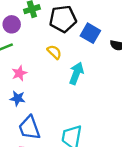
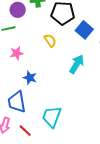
cyan arrow: (76, 73) -> (77, 64), moved
blue star: (18, 98) -> (30, 78), moved

